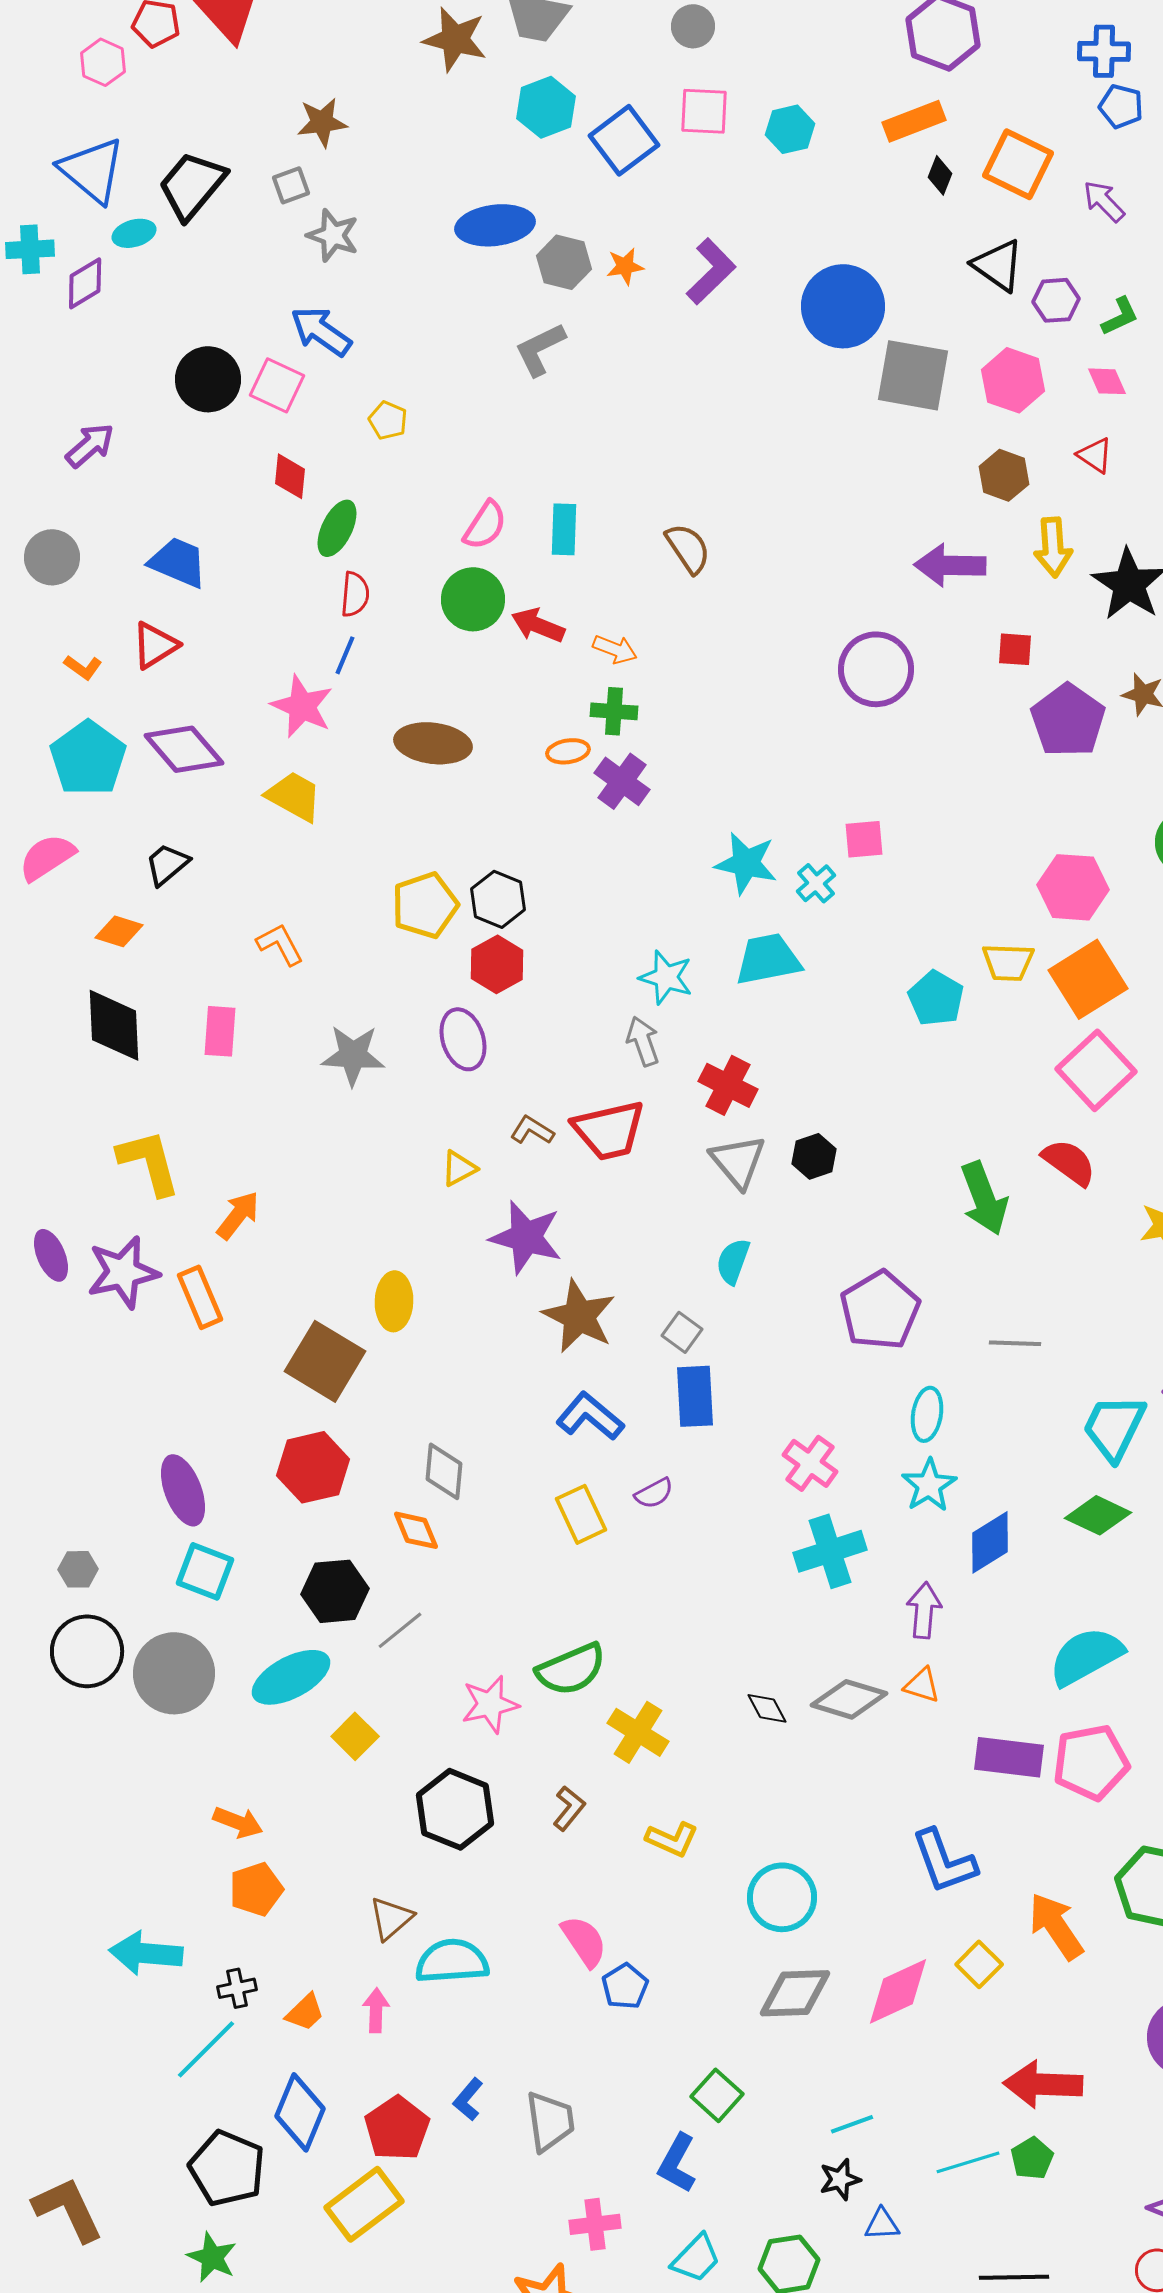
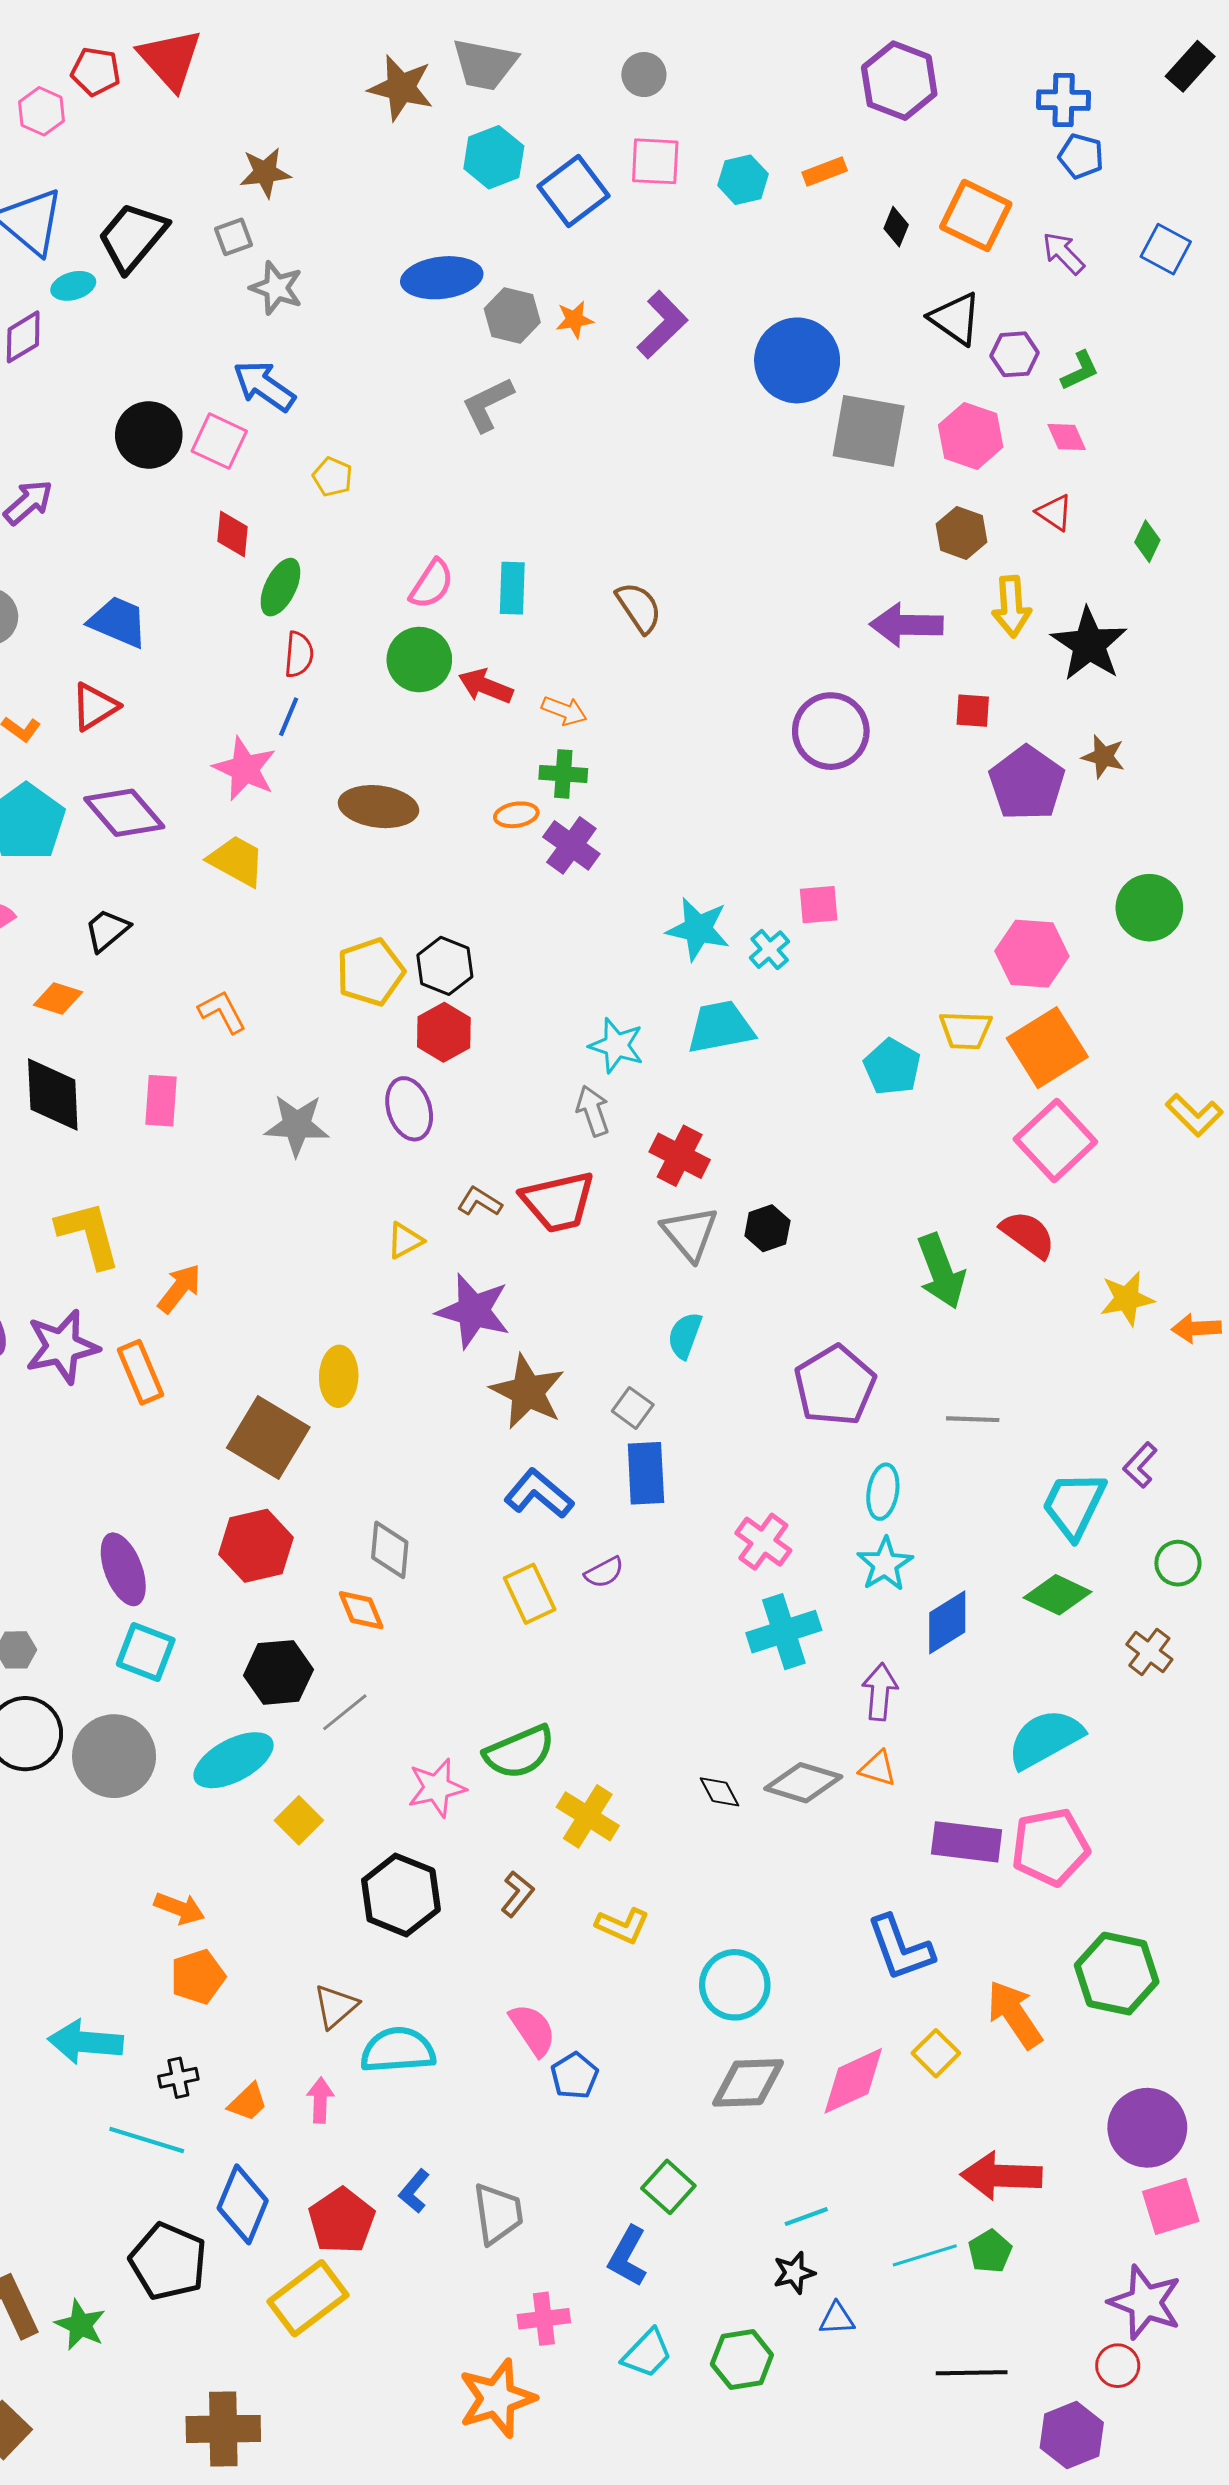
orange rectangle: (914, 121) -> (825, 172), moved, size x0.7
cyan line: (206, 2049) -> (147, 2140), turned 62
green star: (212, 2257) -> (80, 2325), moved

